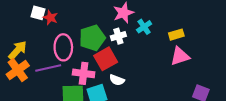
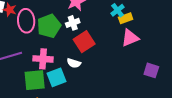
cyan cross: (144, 27) -> (118, 10), moved
pink ellipse: (63, 47) -> (26, 21), moved
red square: (106, 59) -> (84, 42), moved

